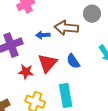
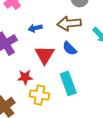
brown arrow: (66, 28) -> (69, 23), moved
red star: (26, 72) -> (25, 77), moved

